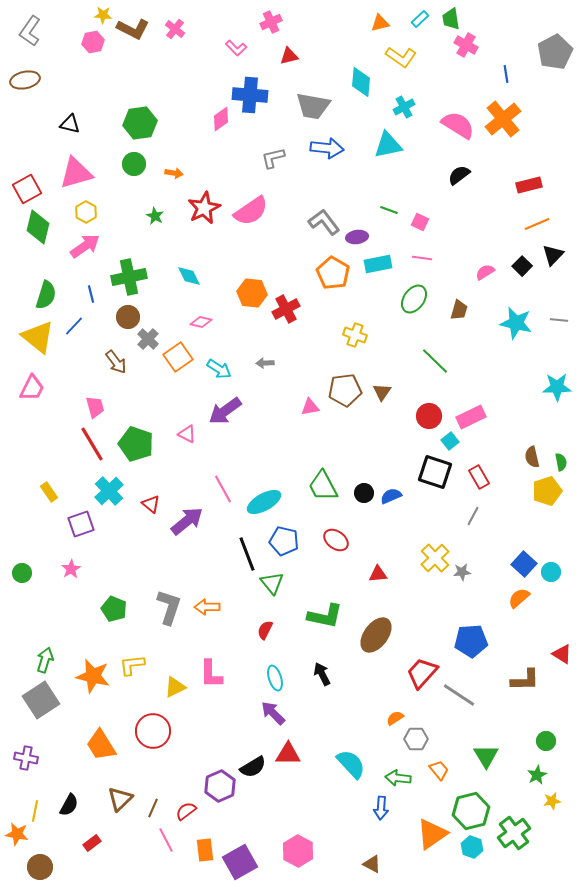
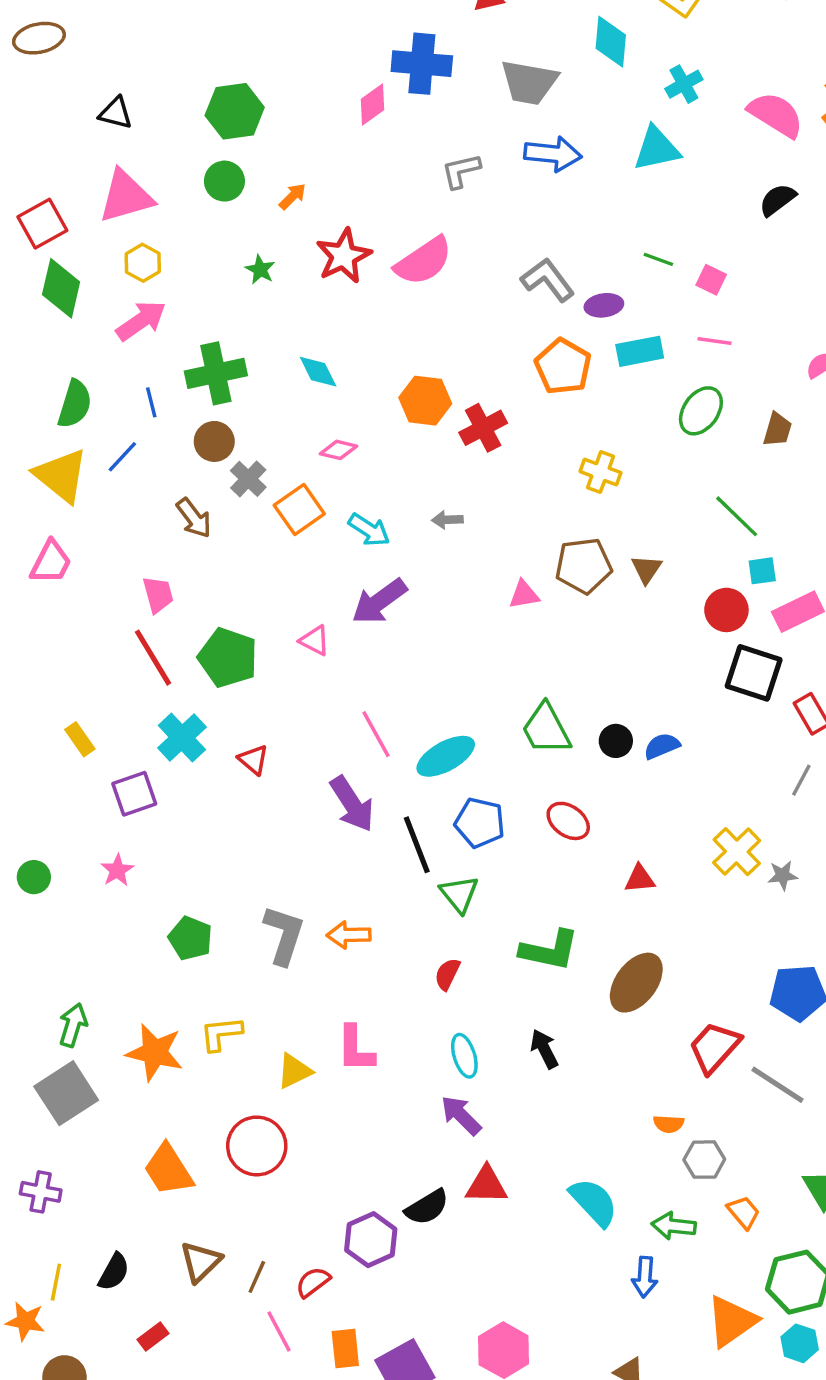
orange arrow: (174, 173) -> (293, 196), turned -54
cyan square: (450, 441) -> (762, 571), moved, turned 30
black square: (435, 472) -> (754, 673), moved
purple arrow: (187, 521) -> (352, 804), moved, turned 96
orange semicircle: (395, 718) -> (669, 1124), turned -144

